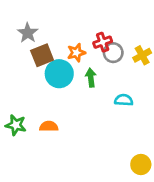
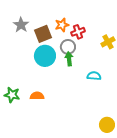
orange star: (76, 53) -> (62, 25), moved
gray circle: (113, 53) -> (68, 47), moved
brown square: (42, 55) -> (43, 34), moved

